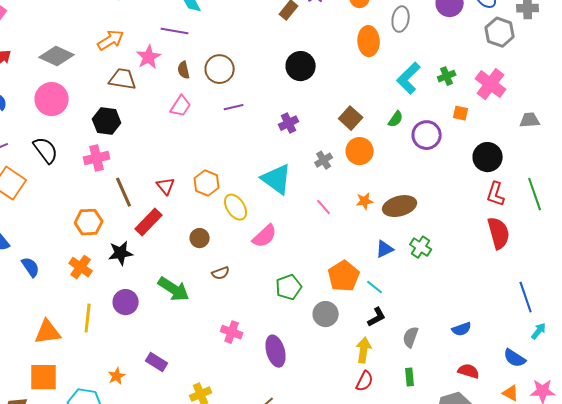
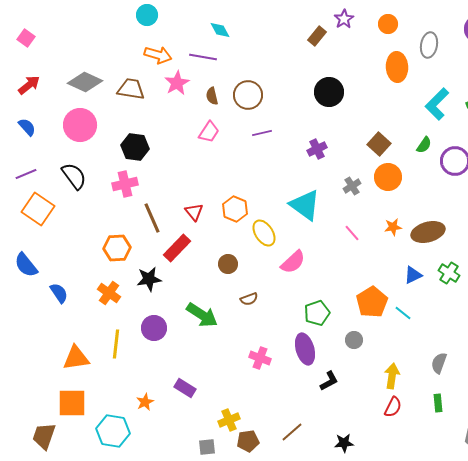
orange arrow: (111, 40) -> (158, 55), moved, turned 48
brown trapezoid: (123, 79) -> (131, 89), moved
gray circle: (326, 314) -> (354, 340), size x0.7
black L-shape: (377, 317) -> (329, 381), moved
purple ellipse: (276, 351) -> (305, 349), moved

